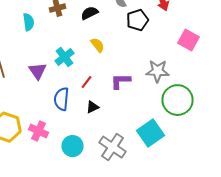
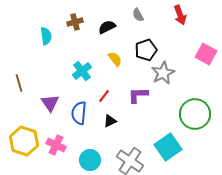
black pentagon: (138, 20) -> (146, 50), moved
purple triangle: (38, 71) -> (50, 103), moved
gray star: (158, 71) -> (163, 73), moved, turned -30

